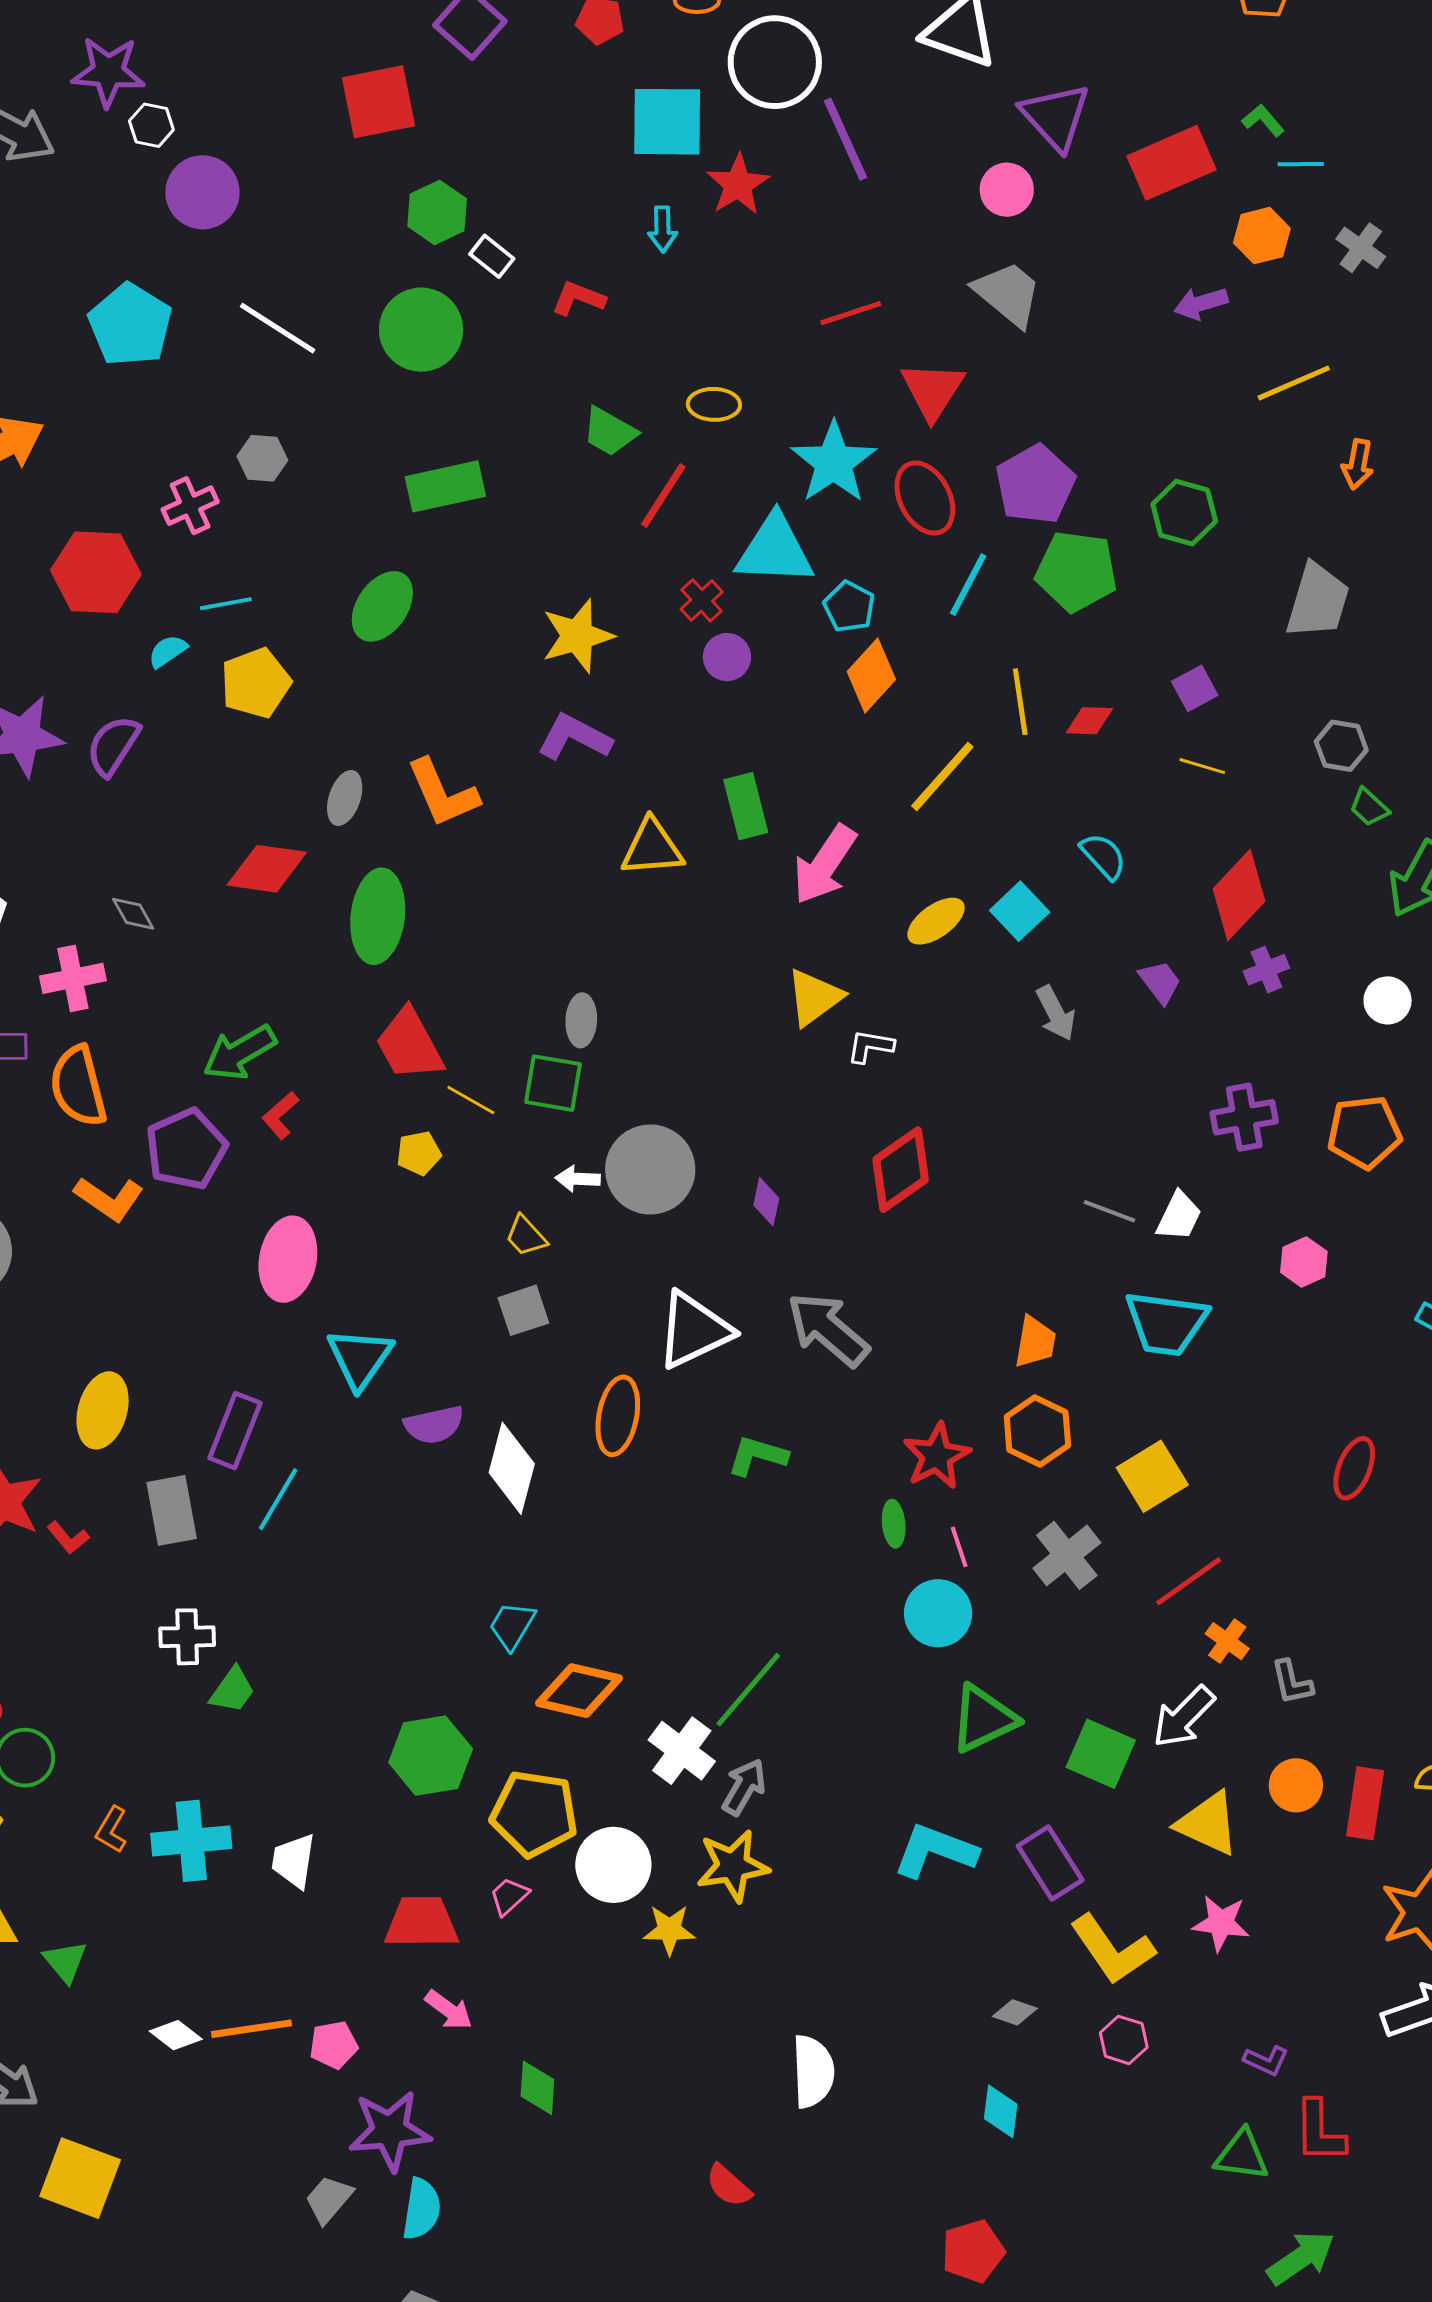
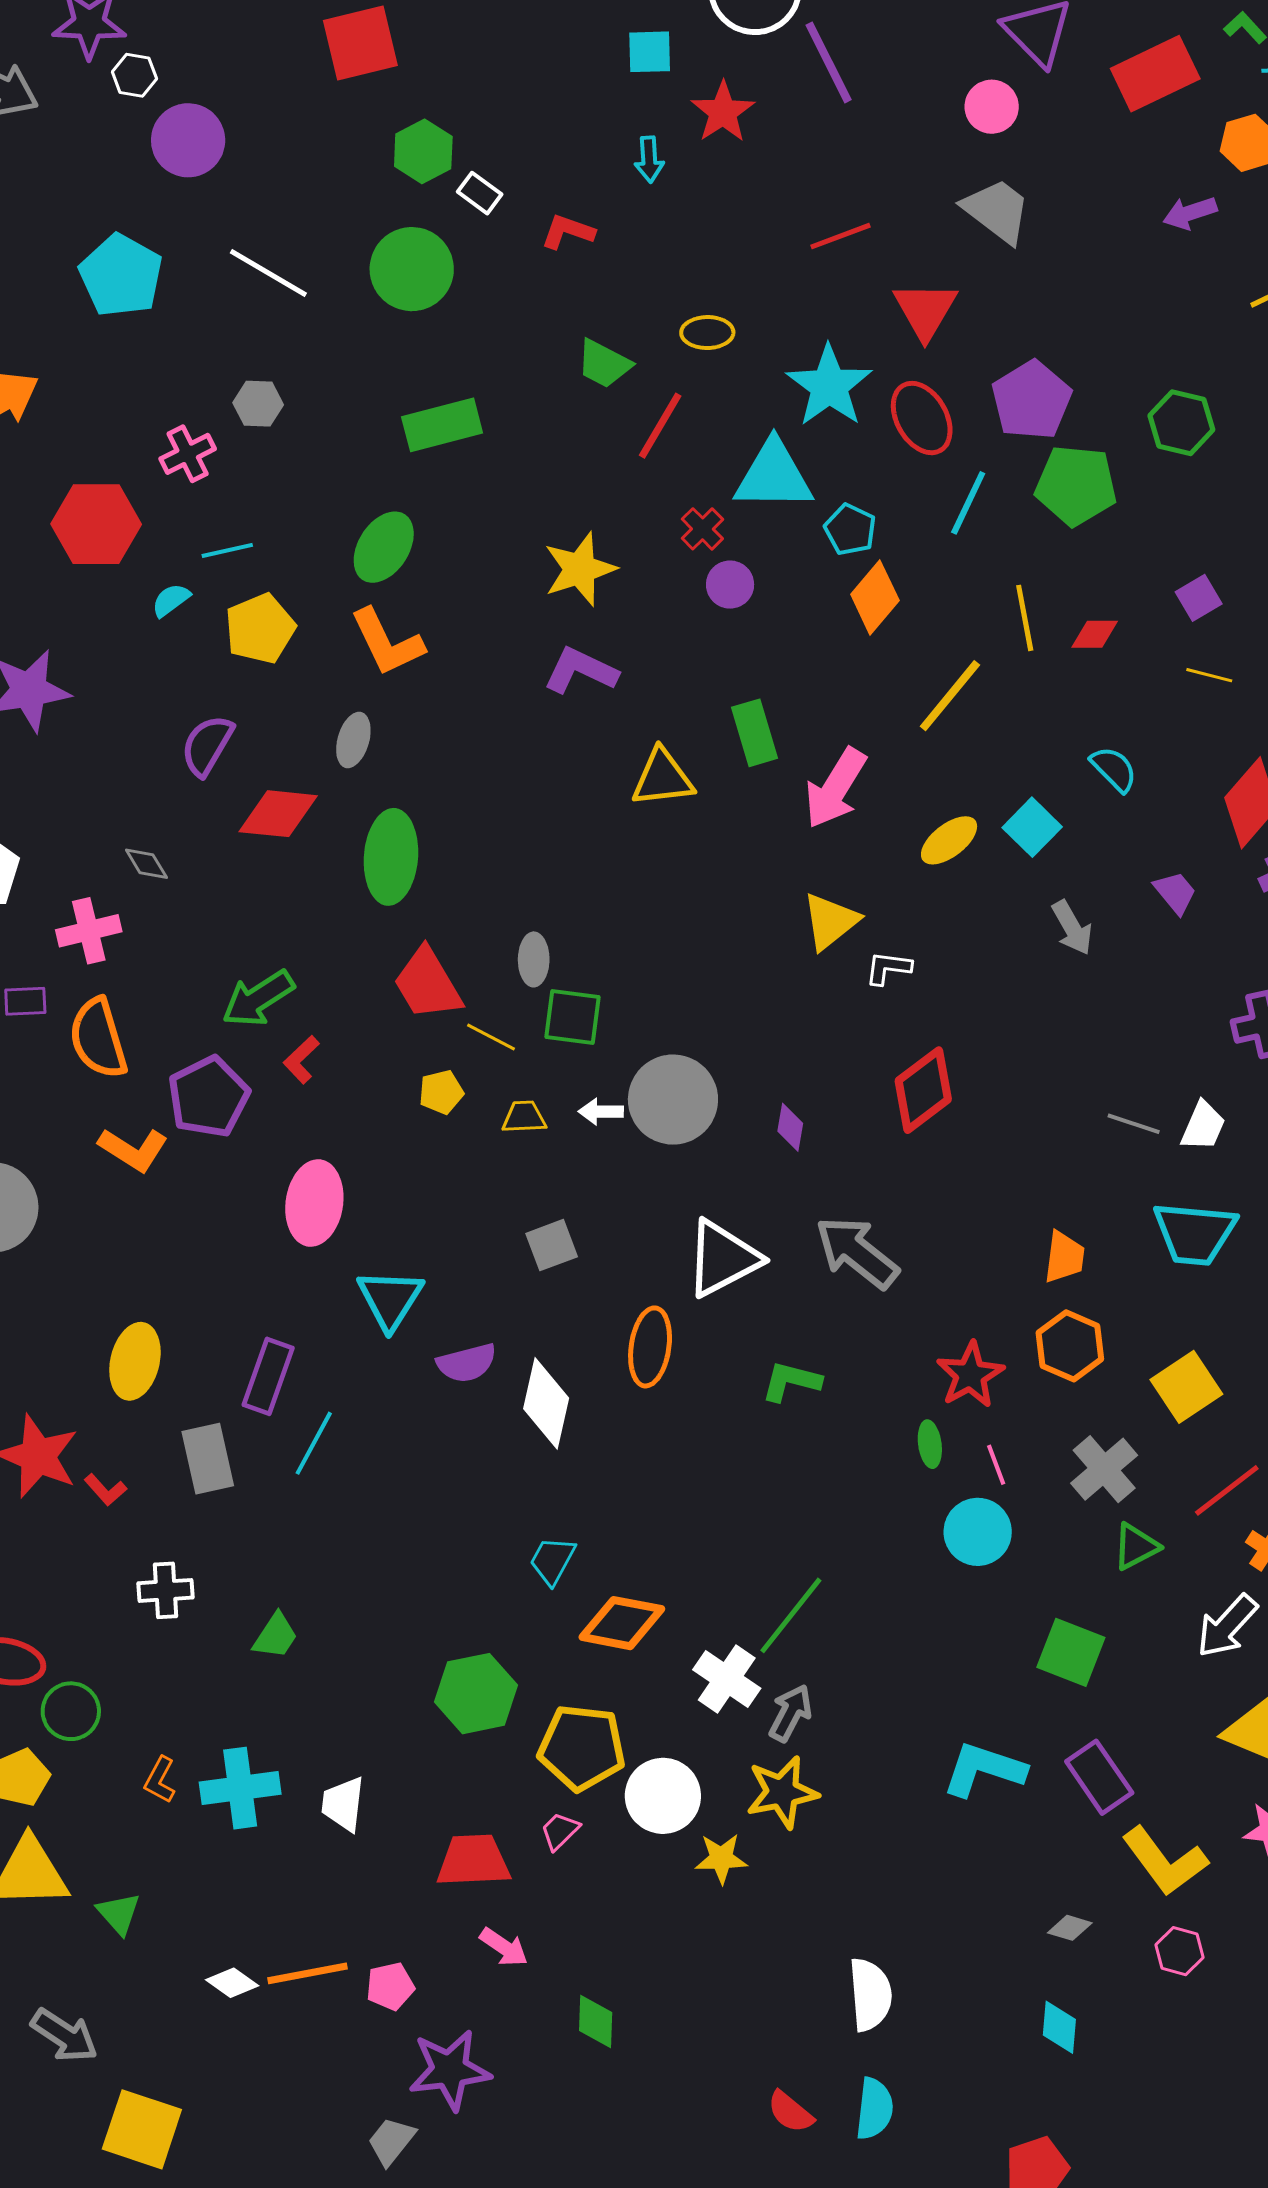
cyan square: (667, 122) -> (650, 52), size x0.6
purple semicircle: (113, 746) -> (207, 745), moved
orange L-shape: (443, 793) -> (387, 642), moved
gray ellipse: (581, 1020) -> (534, 959), moved
yellow trapezoid: (526, 1236) -> (524, 1117), moved, turned 132
white cross: (187, 1637) -> (165, 1590), moved
green triangle: (983, 1719) -> (1136, 1547), moved, size x0.7
green square: (1101, 1754) -> (1071, 1652), moved
cyan semicircle: (421, 2209) -> (874, 2109), moved

